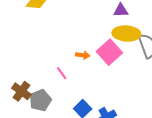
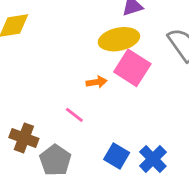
yellow ellipse: (126, 34) -> (119, 39), moved
brown cross: (21, 91) -> (24, 138), moved

